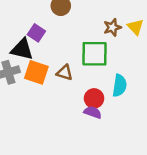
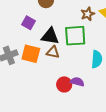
black triangle: (22, 49) -> (50, 36), moved
red circle: (94, 98) -> (64, 84), moved

